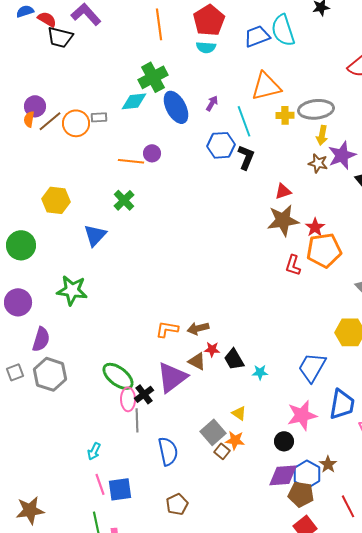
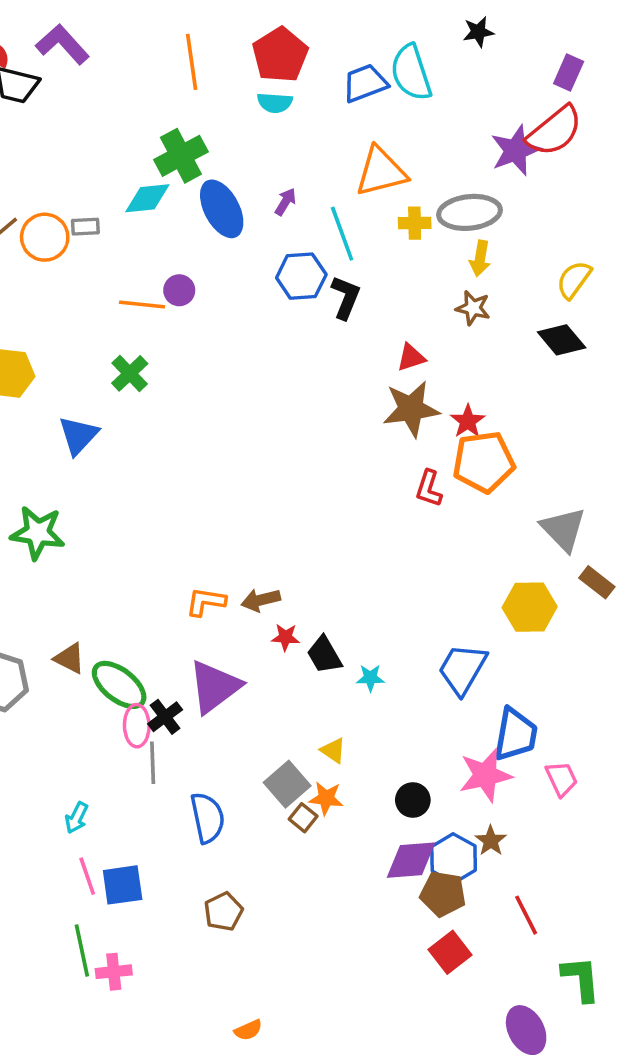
purple star: (342, 155) -> (515, 150), moved
brown triangle: (197, 361) -> (69, 658), moved
pink star: (302, 415) -> (485, 775), moved

